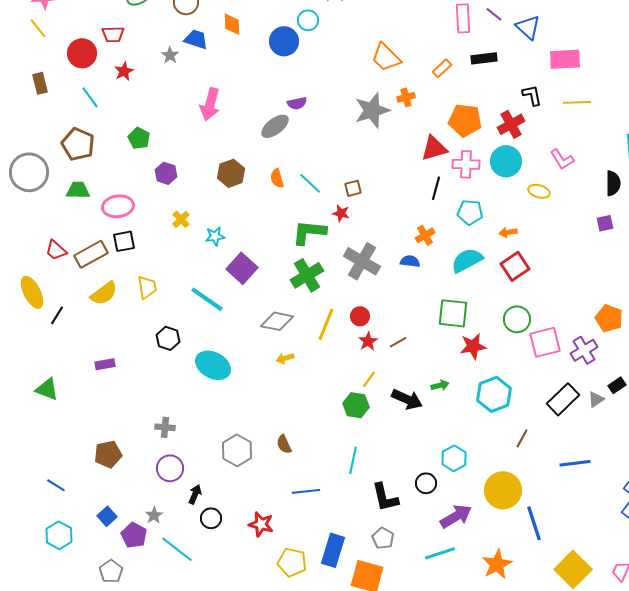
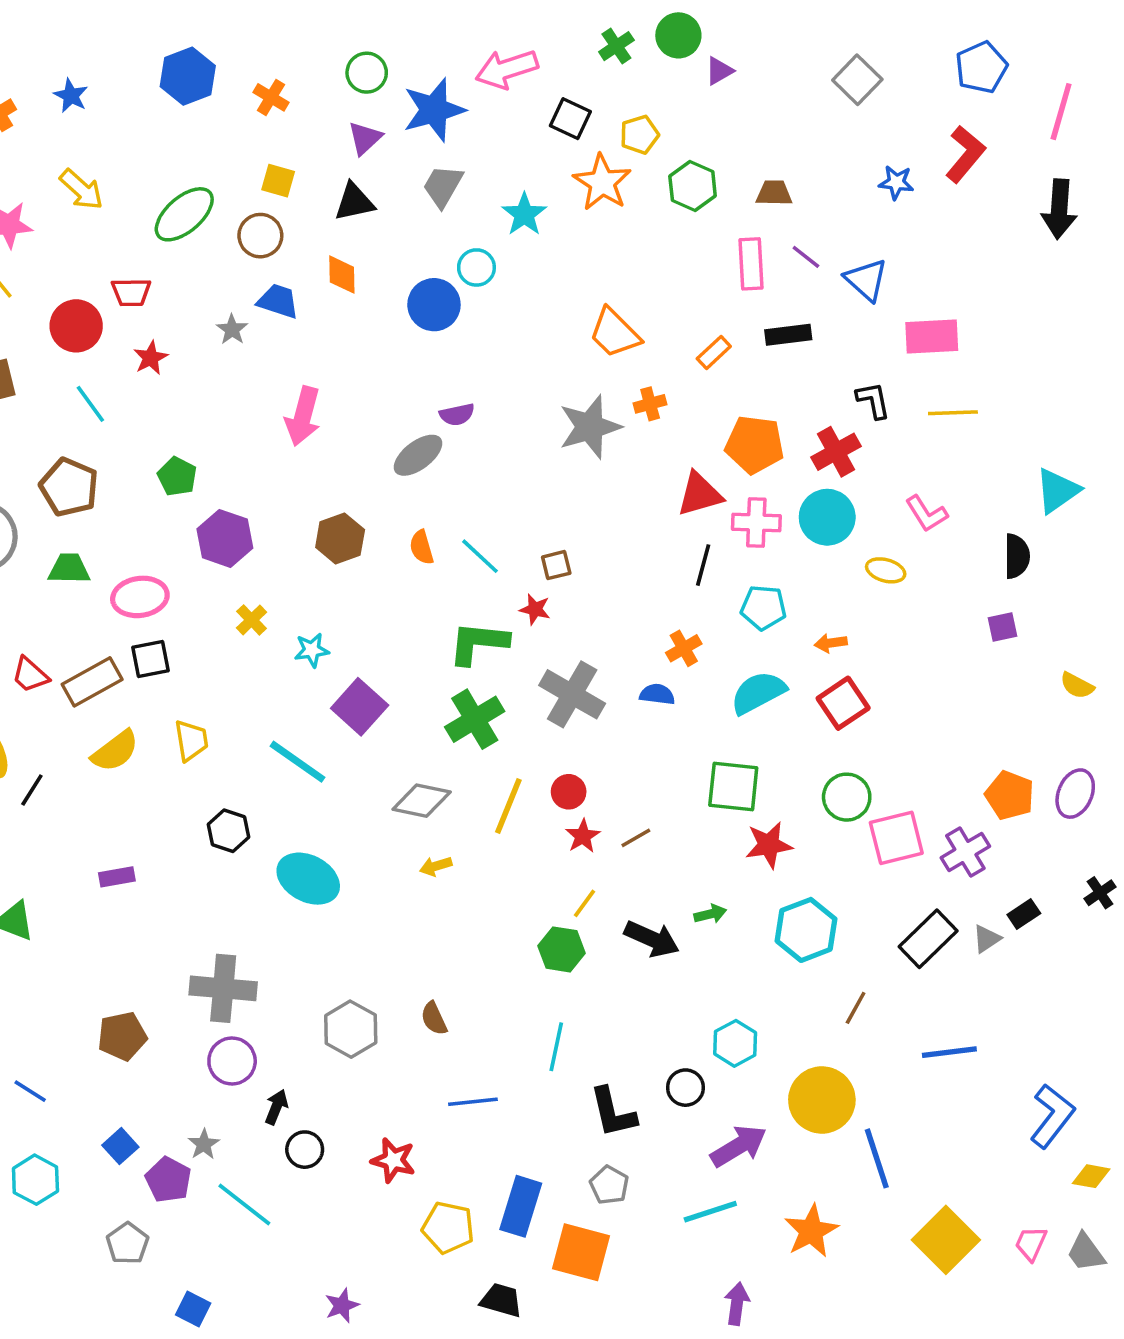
purple hexagon: (166, 173) -> (225, 538), size x1.4
gray cross: (165, 427) -> (223, 988), size x1.8

